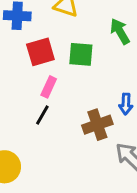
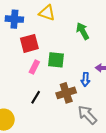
green square: (81, 54) -> (56, 60), moved
black line: (42, 115) -> (36, 97), moved

